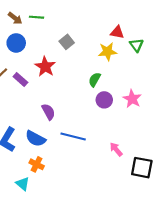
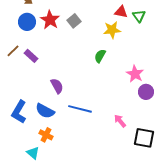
green triangle: (136, 45) -> (139, 16), moved
red star: (45, 67) -> (50, 20), moved
purple circle: (104, 100) -> (146, 92), moved

